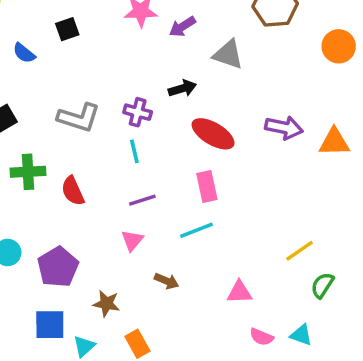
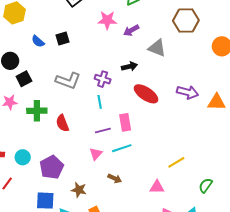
black square: (67, 29) -> (63, 38), moved
pink rectangle: (207, 187) -> (125, 122), moved
cyan line: (197, 230) -> (122, 148), moved
yellow line: (300, 251) -> (176, 162), moved

